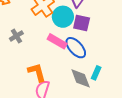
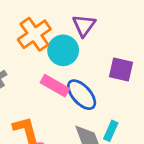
purple square: (82, 23) -> (121, 69), moved

